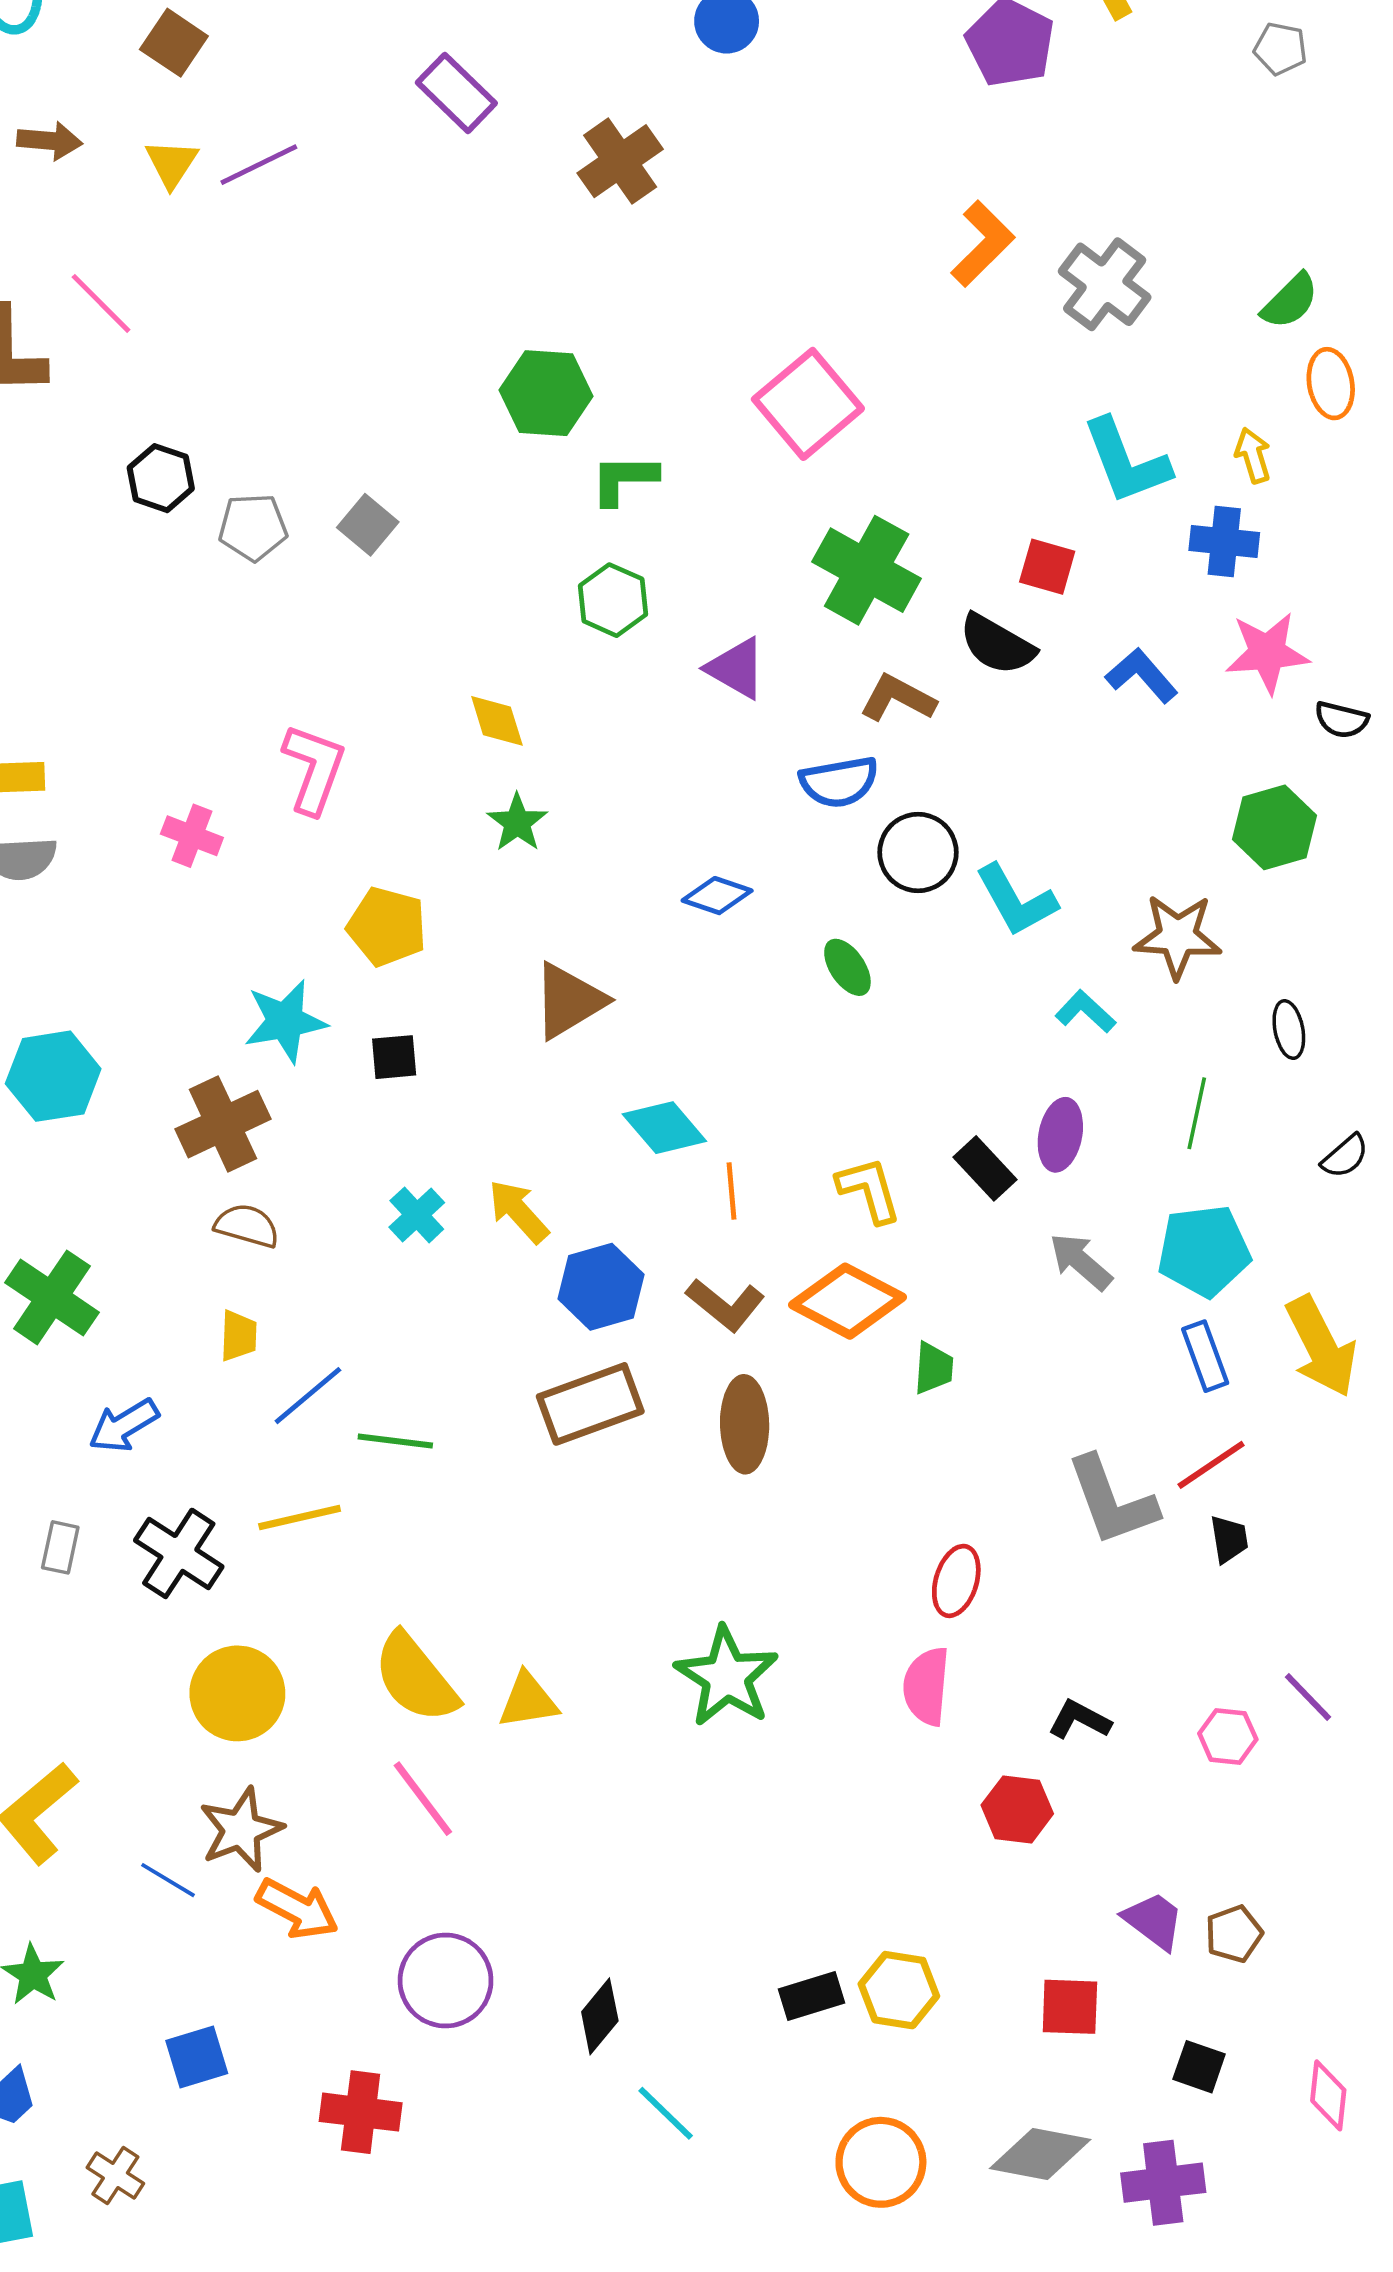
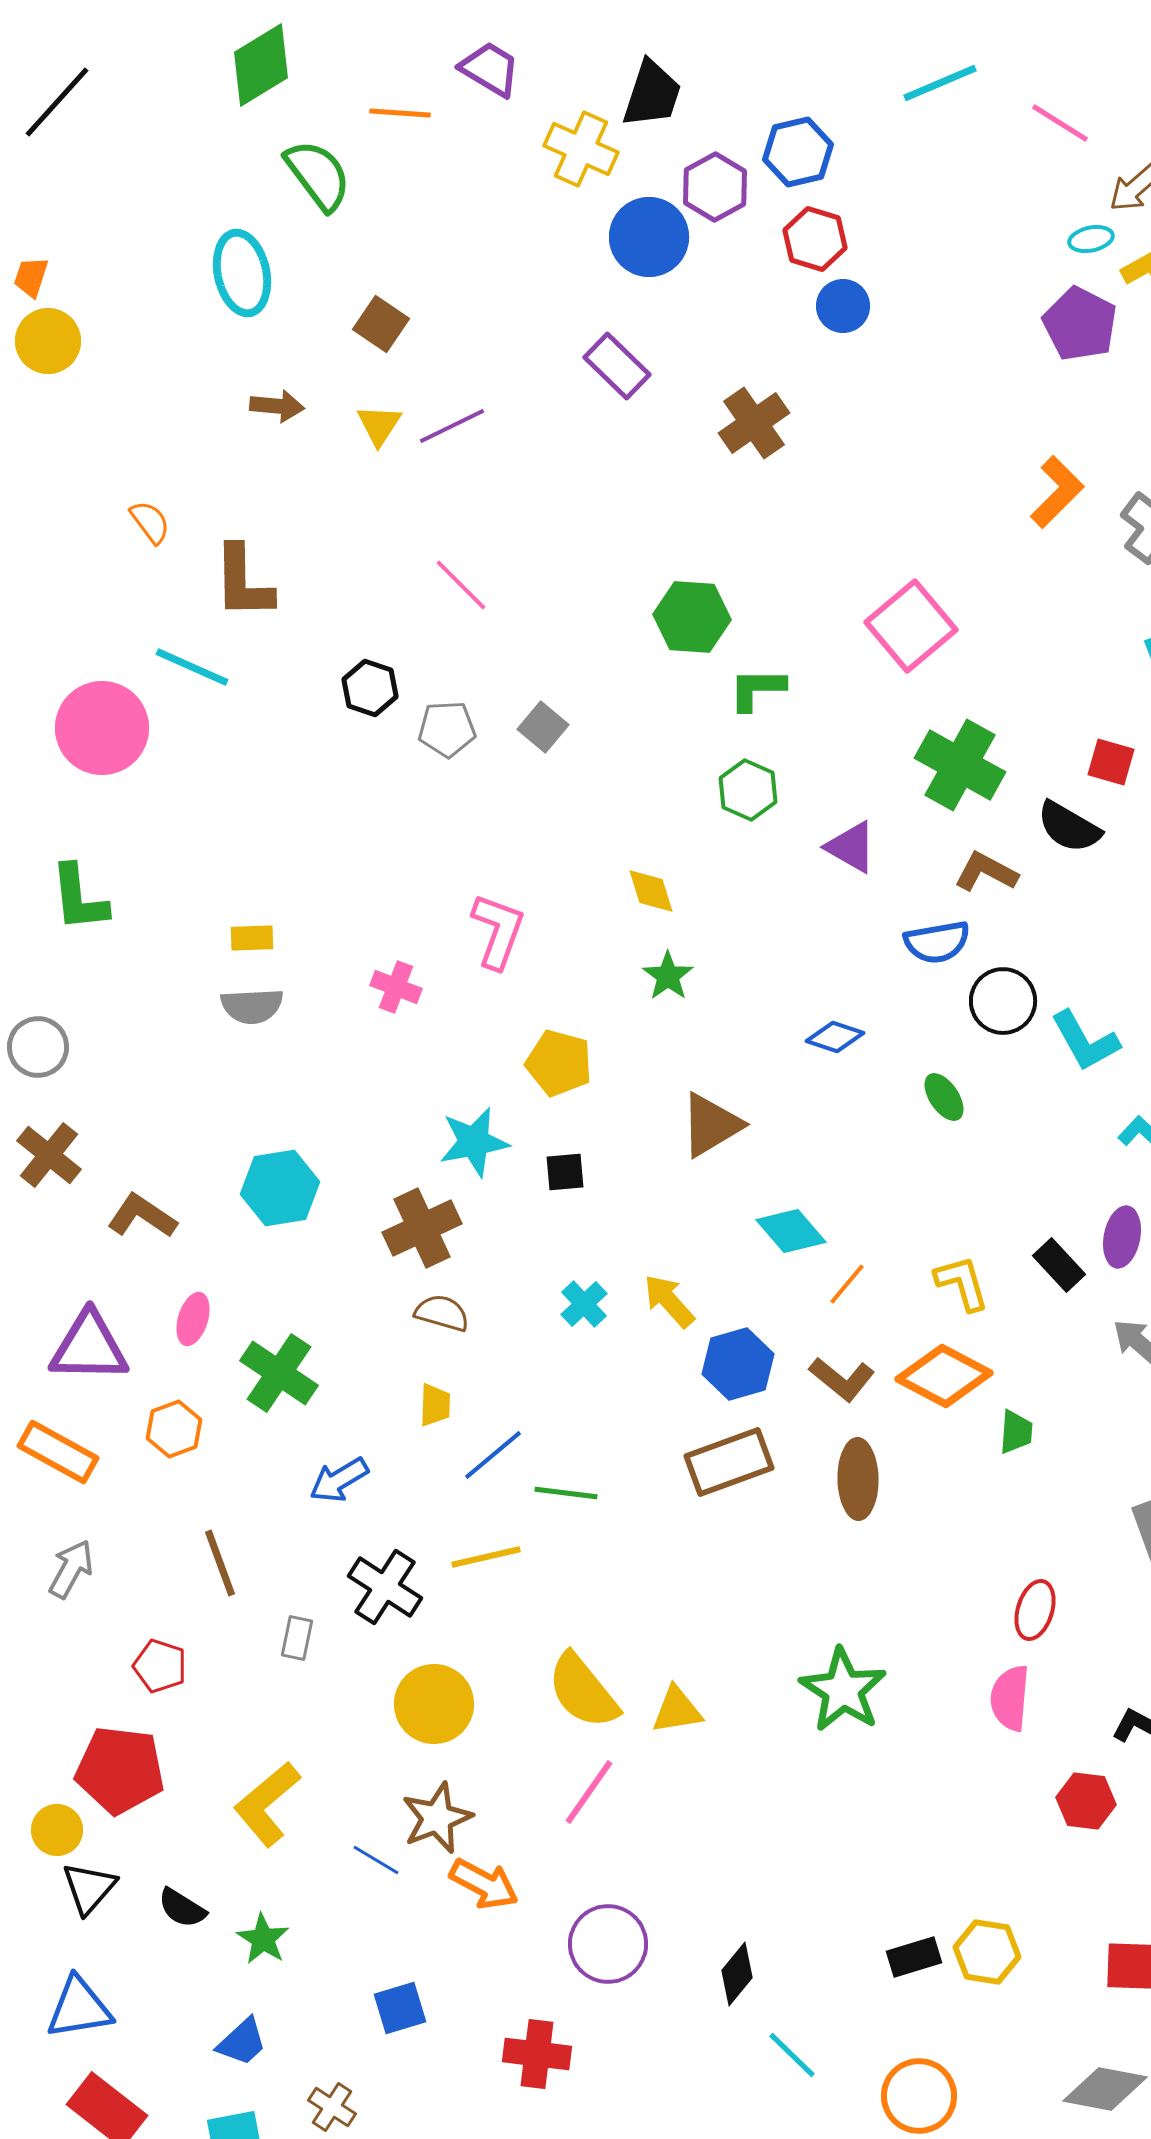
pink line: (101, 303) -> (461, 585), moved
orange line: (731, 1191) -> (847, 1284), turned 45
gray rectangle: (60, 1547) -> (297, 1638), moved
pink line: (423, 1799) -> (589, 1792), turned 72
orange circle: (881, 2162) -> (919, 2096), moved

